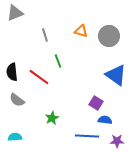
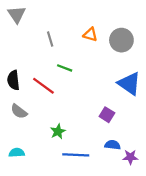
gray triangle: (15, 13) -> (17, 14), turned -42
green line: (58, 61) -> (65, 68), turned -48
blue semicircle: (105, 120) -> (113, 145), moved
blue line: (87, 136) -> (76, 155), moved

